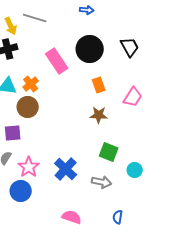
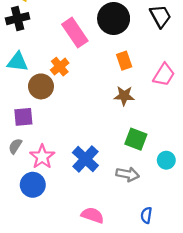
orange cross: (31, 84) -> (60, 67), moved

